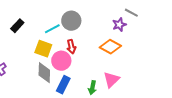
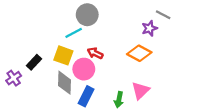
gray circle: (71, 21) -> (87, 15), moved
black rectangle: (17, 26) -> (34, 62), moved
red arrow: (71, 47) -> (95, 53), turned 128

